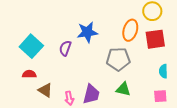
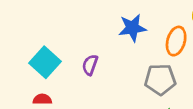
blue star: (87, 32) -> (132, 28), moved

